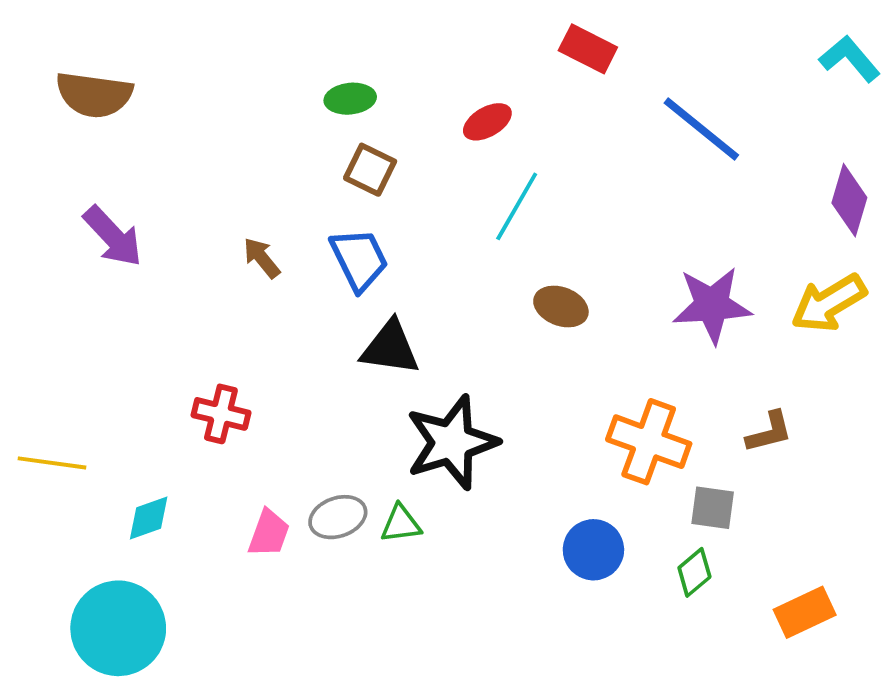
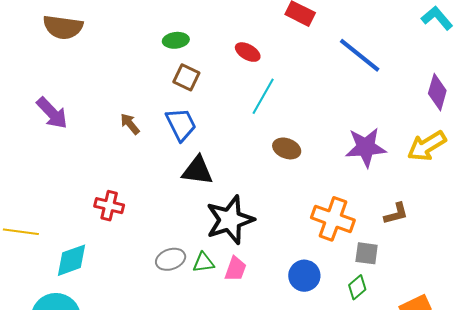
brown semicircle: (94, 95) -> (63, 27), moved
red ellipse: (487, 122) -> (248, 52), turned 60
cyan diamond: (149, 518) -> (72, 260), size x1.4
pink trapezoid: (269, 533) -> (235, 269), moved

